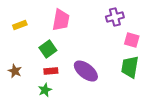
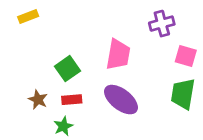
pink trapezoid: (61, 20) -> (118, 55), moved
yellow rectangle: (20, 25) -> (28, 17), moved
brown star: (15, 71) -> (38, 100), moved

